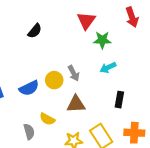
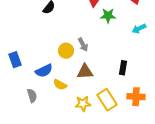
cyan arrow: (108, 68) -> (139, 29), moved
blue semicircle: (29, 88) -> (44, 71), moved
gray semicircle: (29, 132) -> (32, 96), moved

